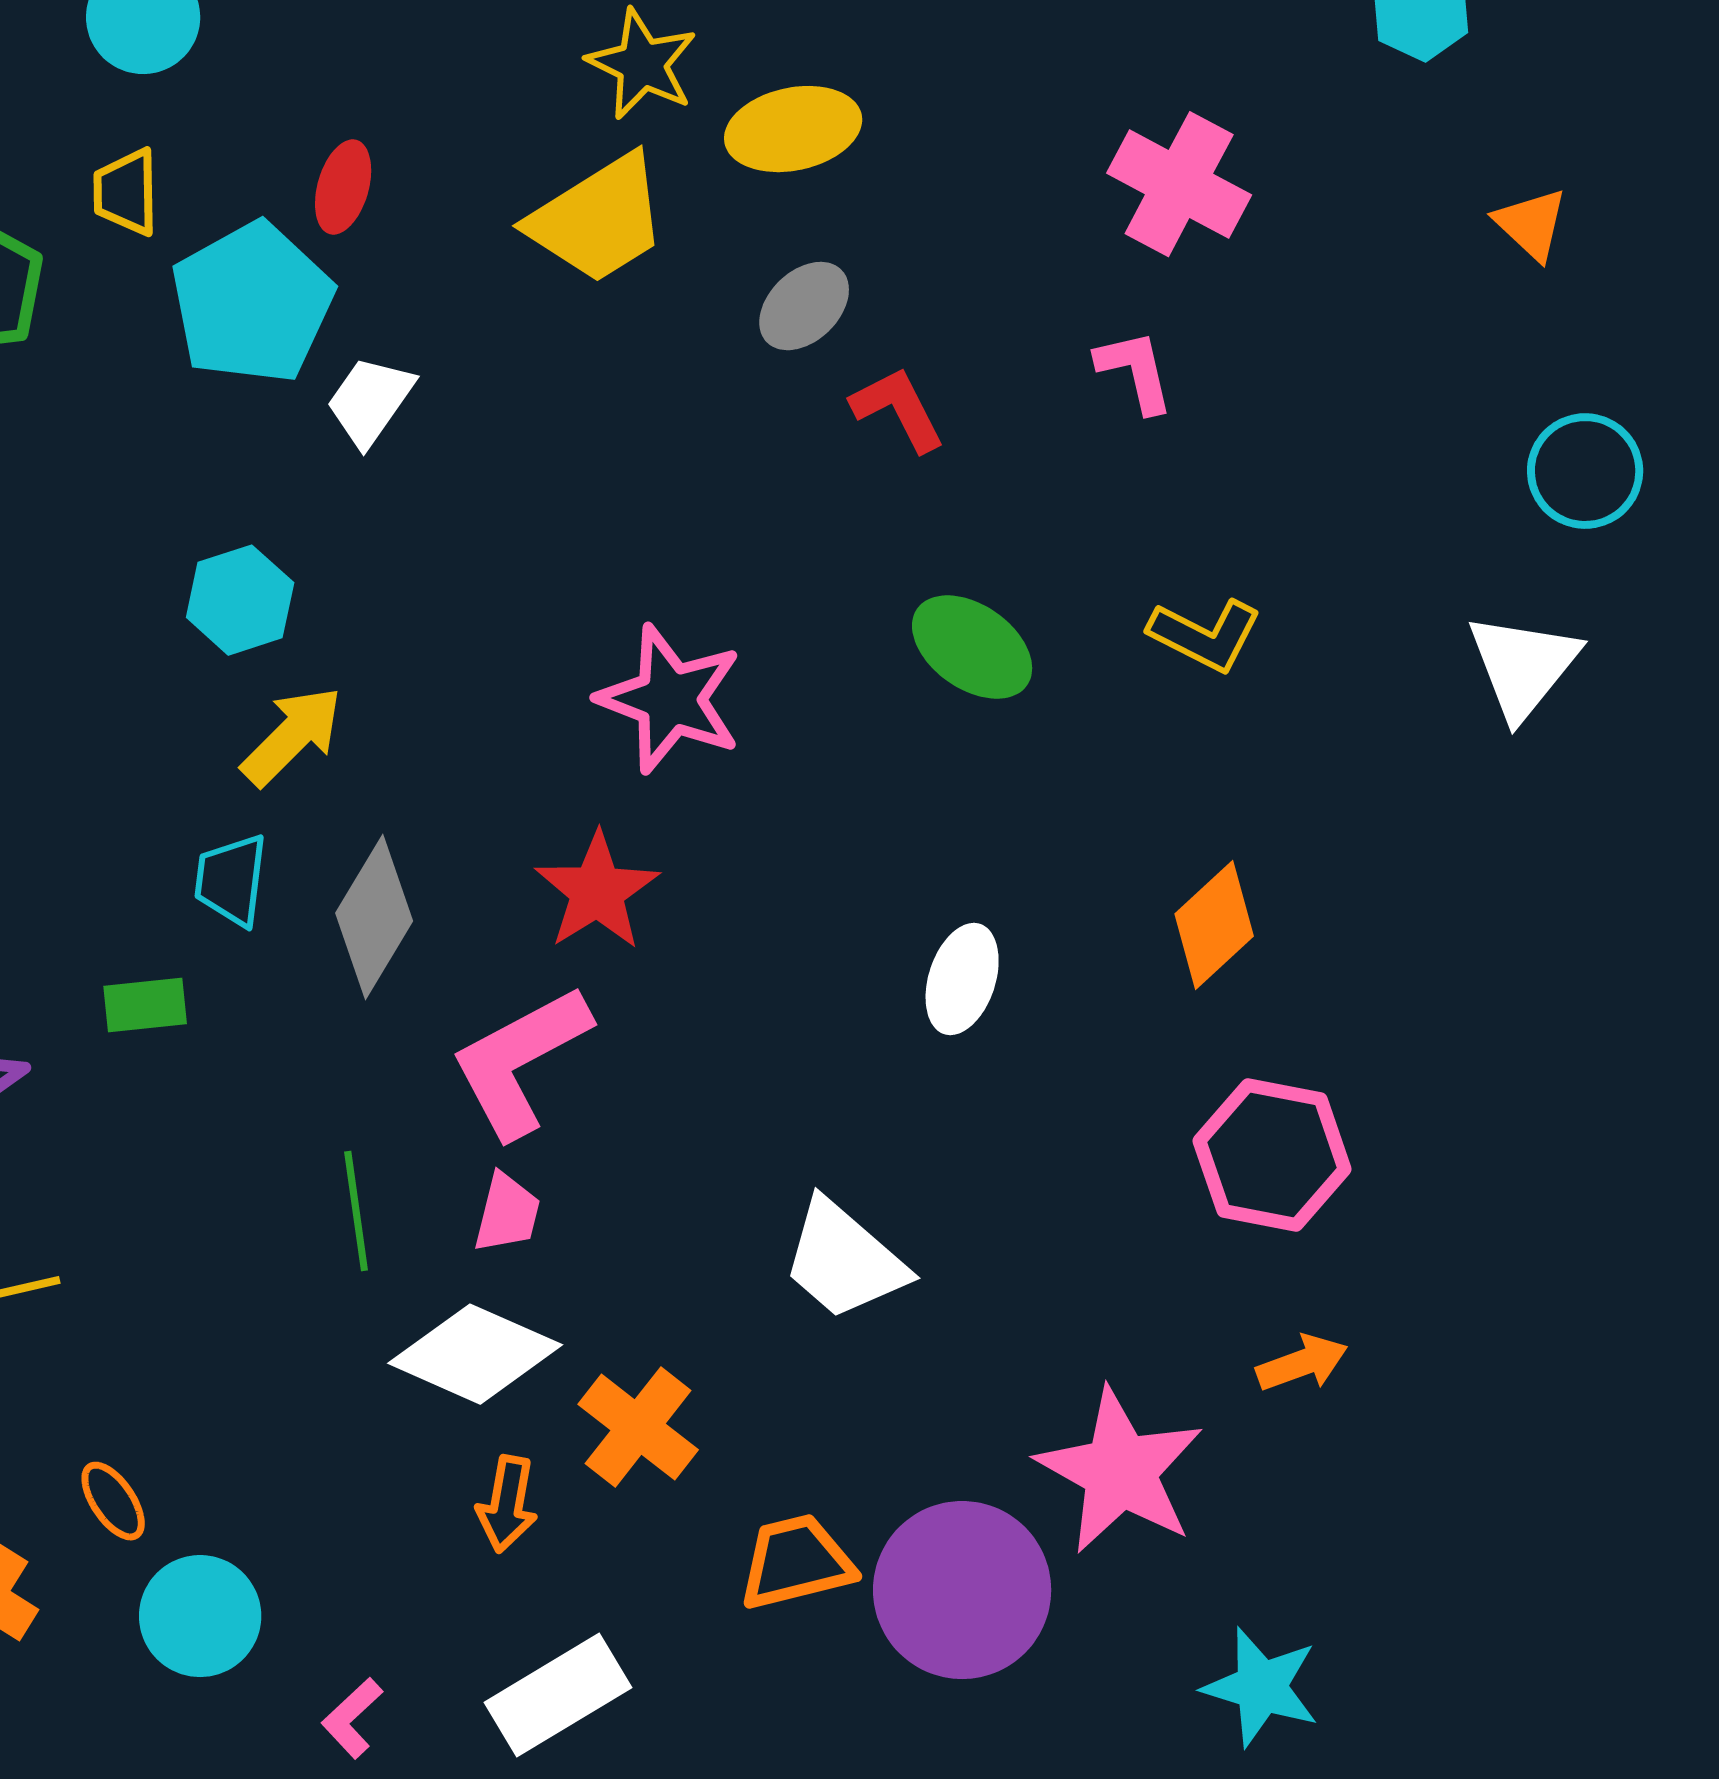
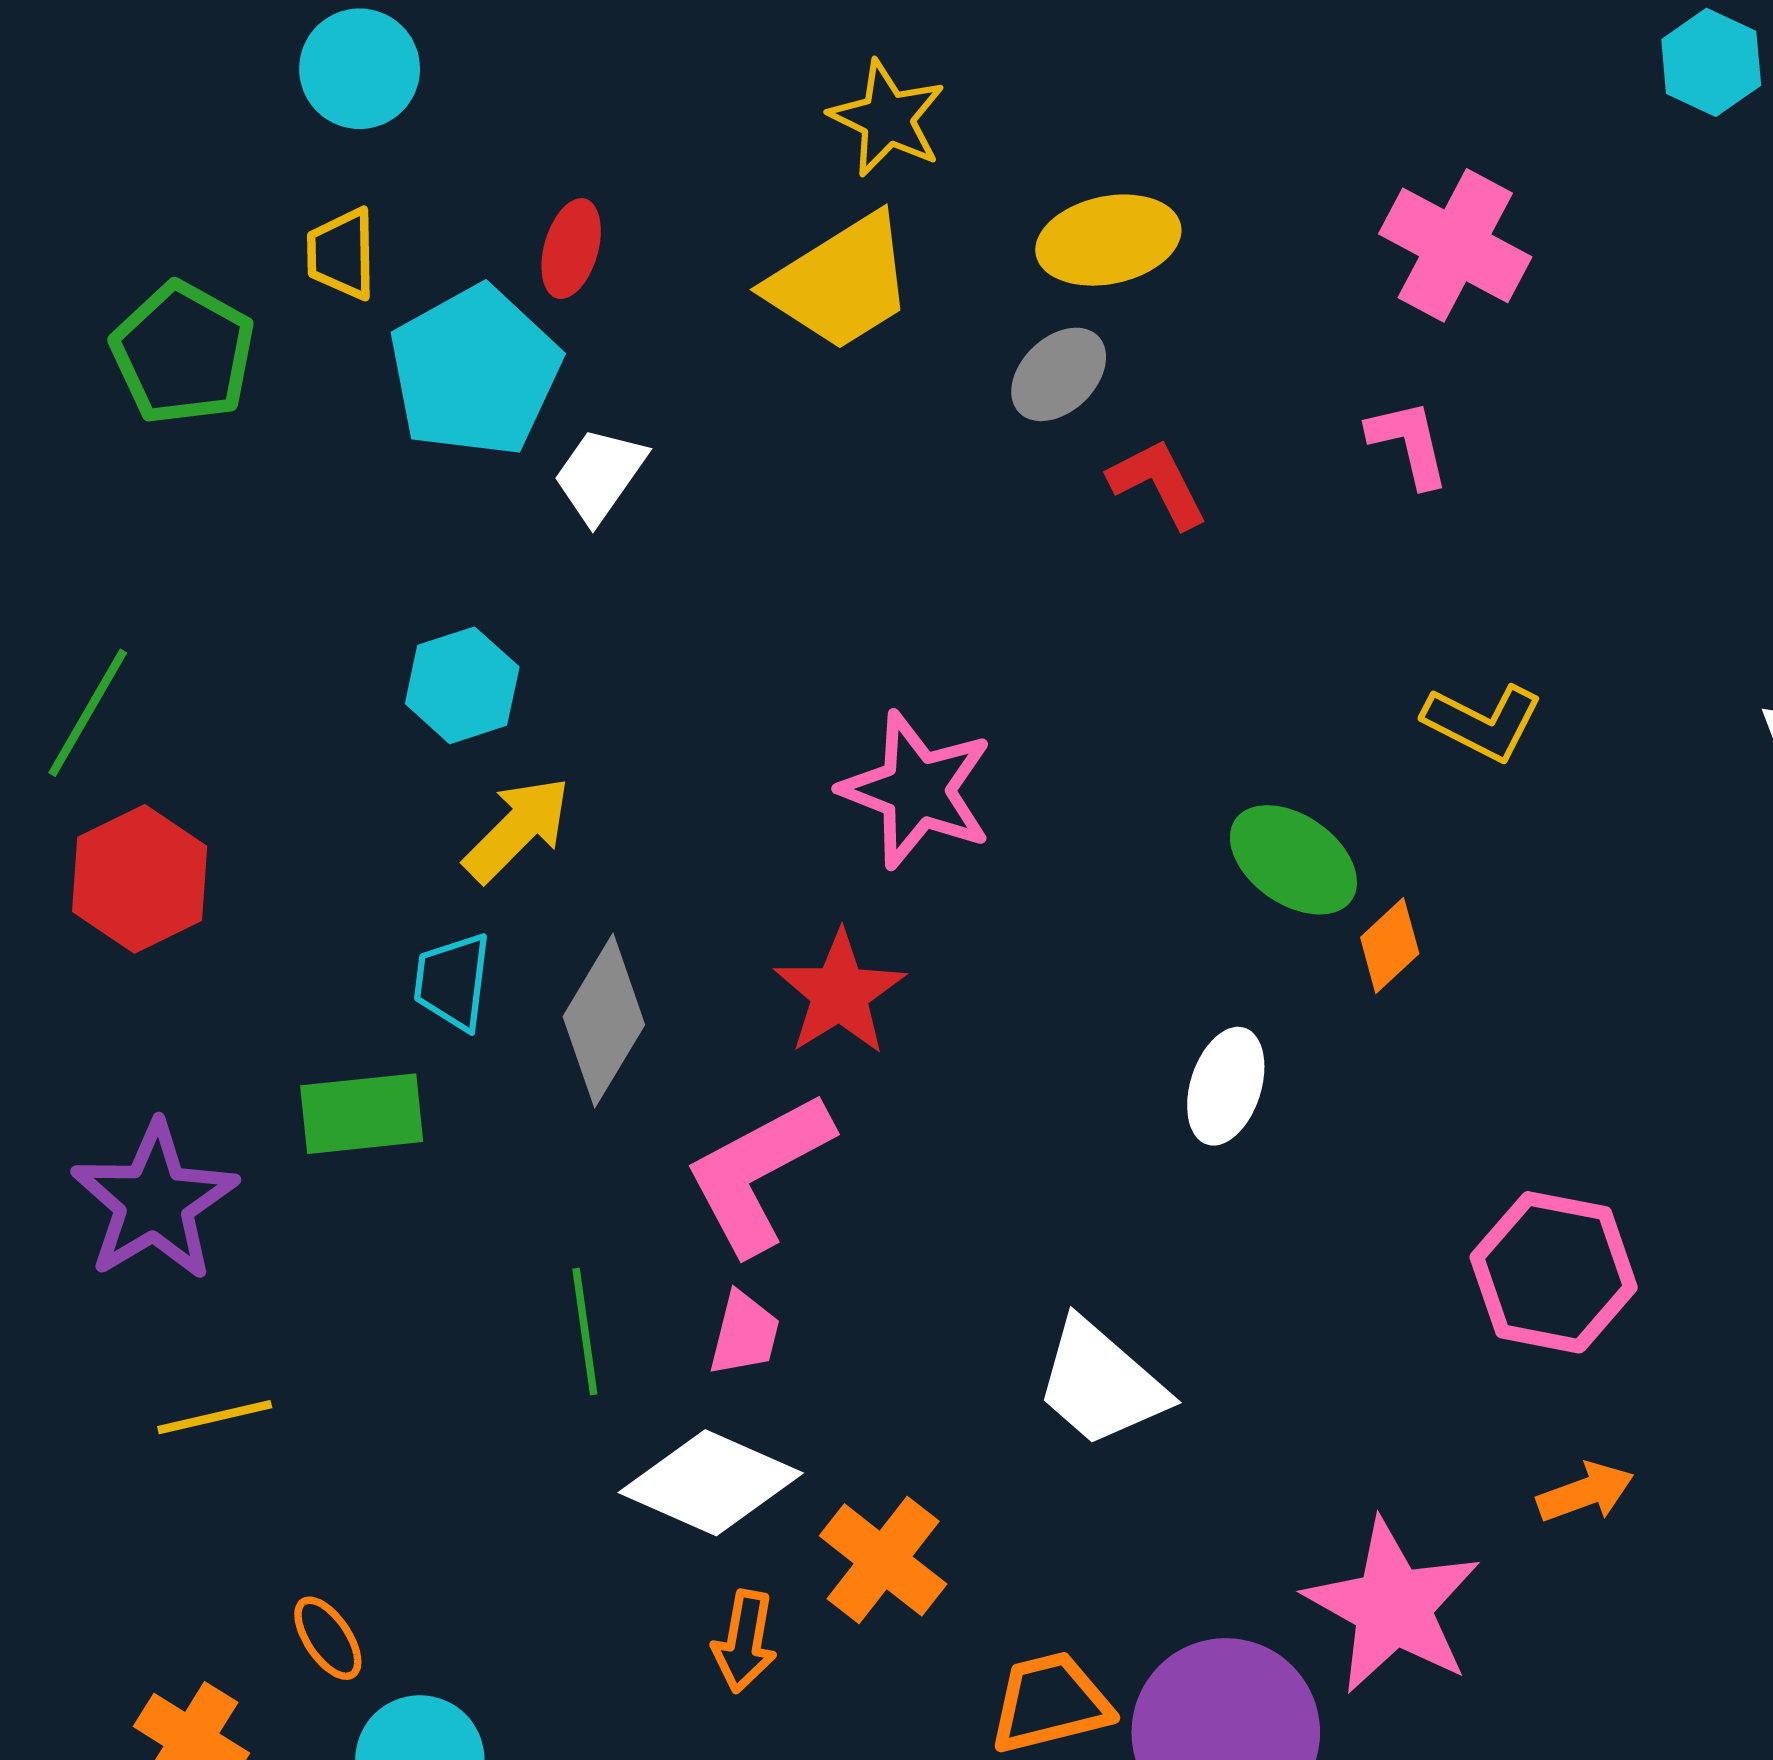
yellow ellipse: (793, 129) -> (1108, 240), moved
green ellipse: (972, 647) -> (1293, 860), moved
orange diamond: (1214, 925) -> (1390, 945), moved, size x0.7
green rectangle: (145, 1005) -> (362, 1114), size x1.4

